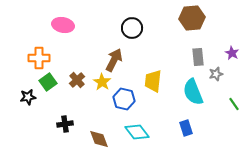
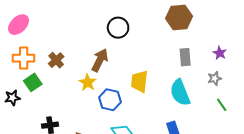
pink ellipse: (63, 25) -> (19, 25), moved, turned -55
gray star: (216, 74) -> (215, 78), moved
brown cross: (77, 80) -> (56, 60), moved

